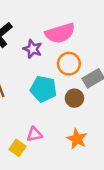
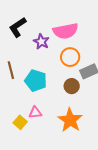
cyan pentagon: (43, 89) -> (36, 81), moved
orange star: (77, 139) -> (70, 120), size x1.4

